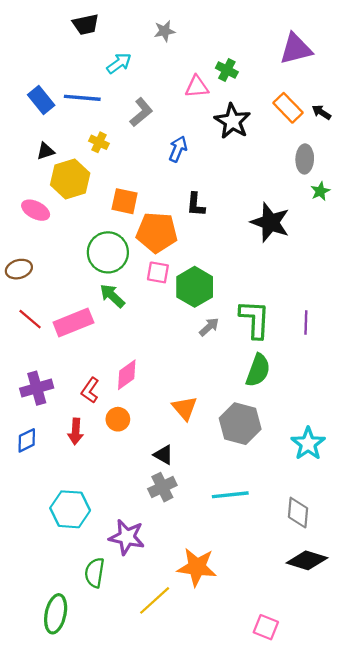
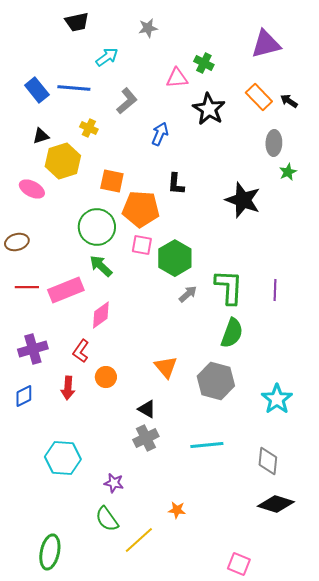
red line: (30, 319) -> (27, 287), turned -40
pink diamond: (127, 375) -> (101, 315), moved
purple star: (127, 537) -> (114, 483), size x0.6
orange star: (197, 567) -> (177, 510), size x0.5
green semicircle: (95, 573) -> (107, 519), moved, turned -44

